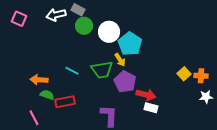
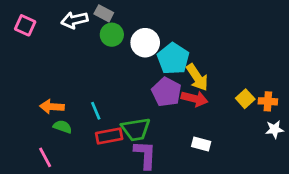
yellow arrow: (120, 60) -> (197, 77), moved, size x1.5
green trapezoid: (102, 70) -> (136, 129), moved
cyan line: (72, 71) -> (96, 111), moved, turned 40
purple pentagon: (125, 82) -> (167, 92), moved
red arrow: (146, 95) -> (195, 99), moved
red rectangle: (65, 102) -> (109, 136), moved

